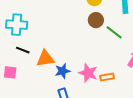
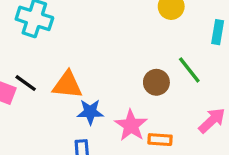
brown circle: (96, 20) -> (156, 82), moved
black line: (23, 50) -> (26, 83), moved

